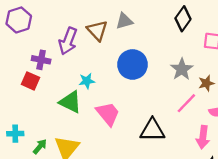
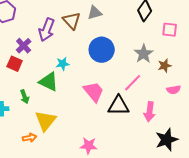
purple cross: (41, 60) -> (24, 46), turned 35
pink line: (186, 103) -> (133, 83), moved
pink trapezoid: (108, 114) -> (94, 92), moved
pink arrow: (203, 137) -> (150, 112), moved
green arrow: (40, 147) -> (25, 97), moved, turned 120

